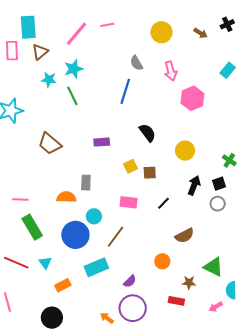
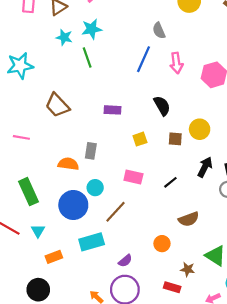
pink arrow: (171, 71) -> (176, 63), moved
brown square: (150, 173) -> (175, 139), moved
pink line: (20, 199) -> (21, 137), moved

